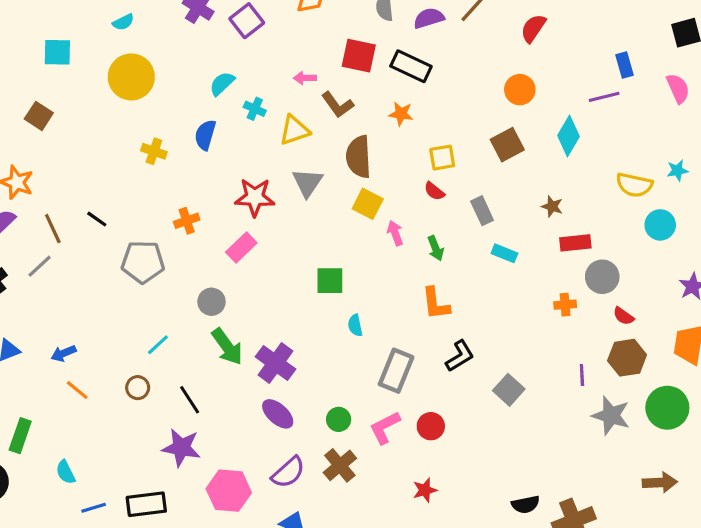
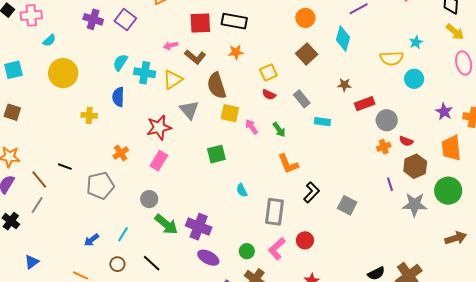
cyan cross: (255, 109) -> (145, 73), size x1.5
green square: (330, 281) -> (216, 154), moved
orange cross: (565, 305) -> (384, 147), moved
blue arrow: (63, 353) -> (91, 240), moved

